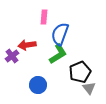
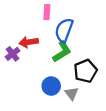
blue circle: (38, 85) -> (51, 86), moved
gray triangle: (89, 88) -> (72, 94), moved

